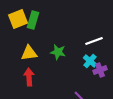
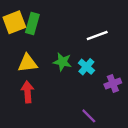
white line: (94, 41) -> (97, 35), moved
cyan cross: (90, 61) -> (86, 67), moved

